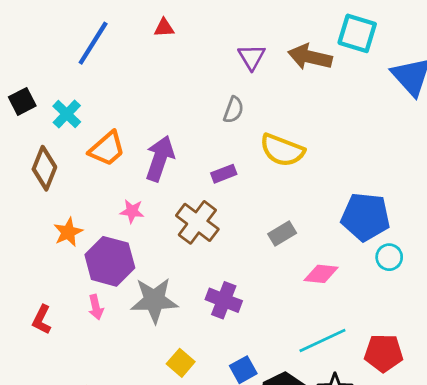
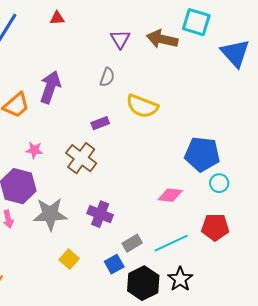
purple arrow: (160, 158) -> (50, 87), moved
gray rectangle: (282, 234) -> (132, 243), moved
red pentagon: (384, 353) -> (215, 227), moved

